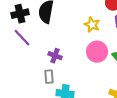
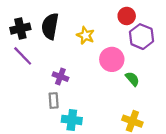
yellow star: (92, 25) -> (86, 35), moved
pink circle: (97, 52) -> (112, 59), moved

